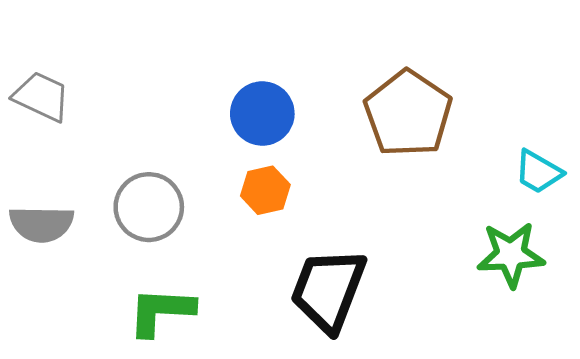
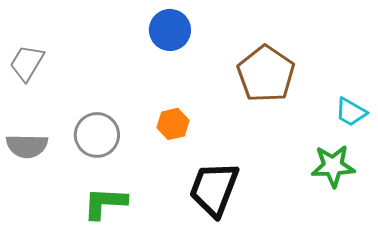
gray trapezoid: (41, 97) -> (27, 63), turned -84
blue circle: (262, 114) -> (170, 30), moved

